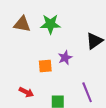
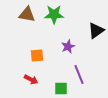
orange square: (45, 66) -> (37, 56), moved
purple line: (87, 92) -> (79, 74), moved

